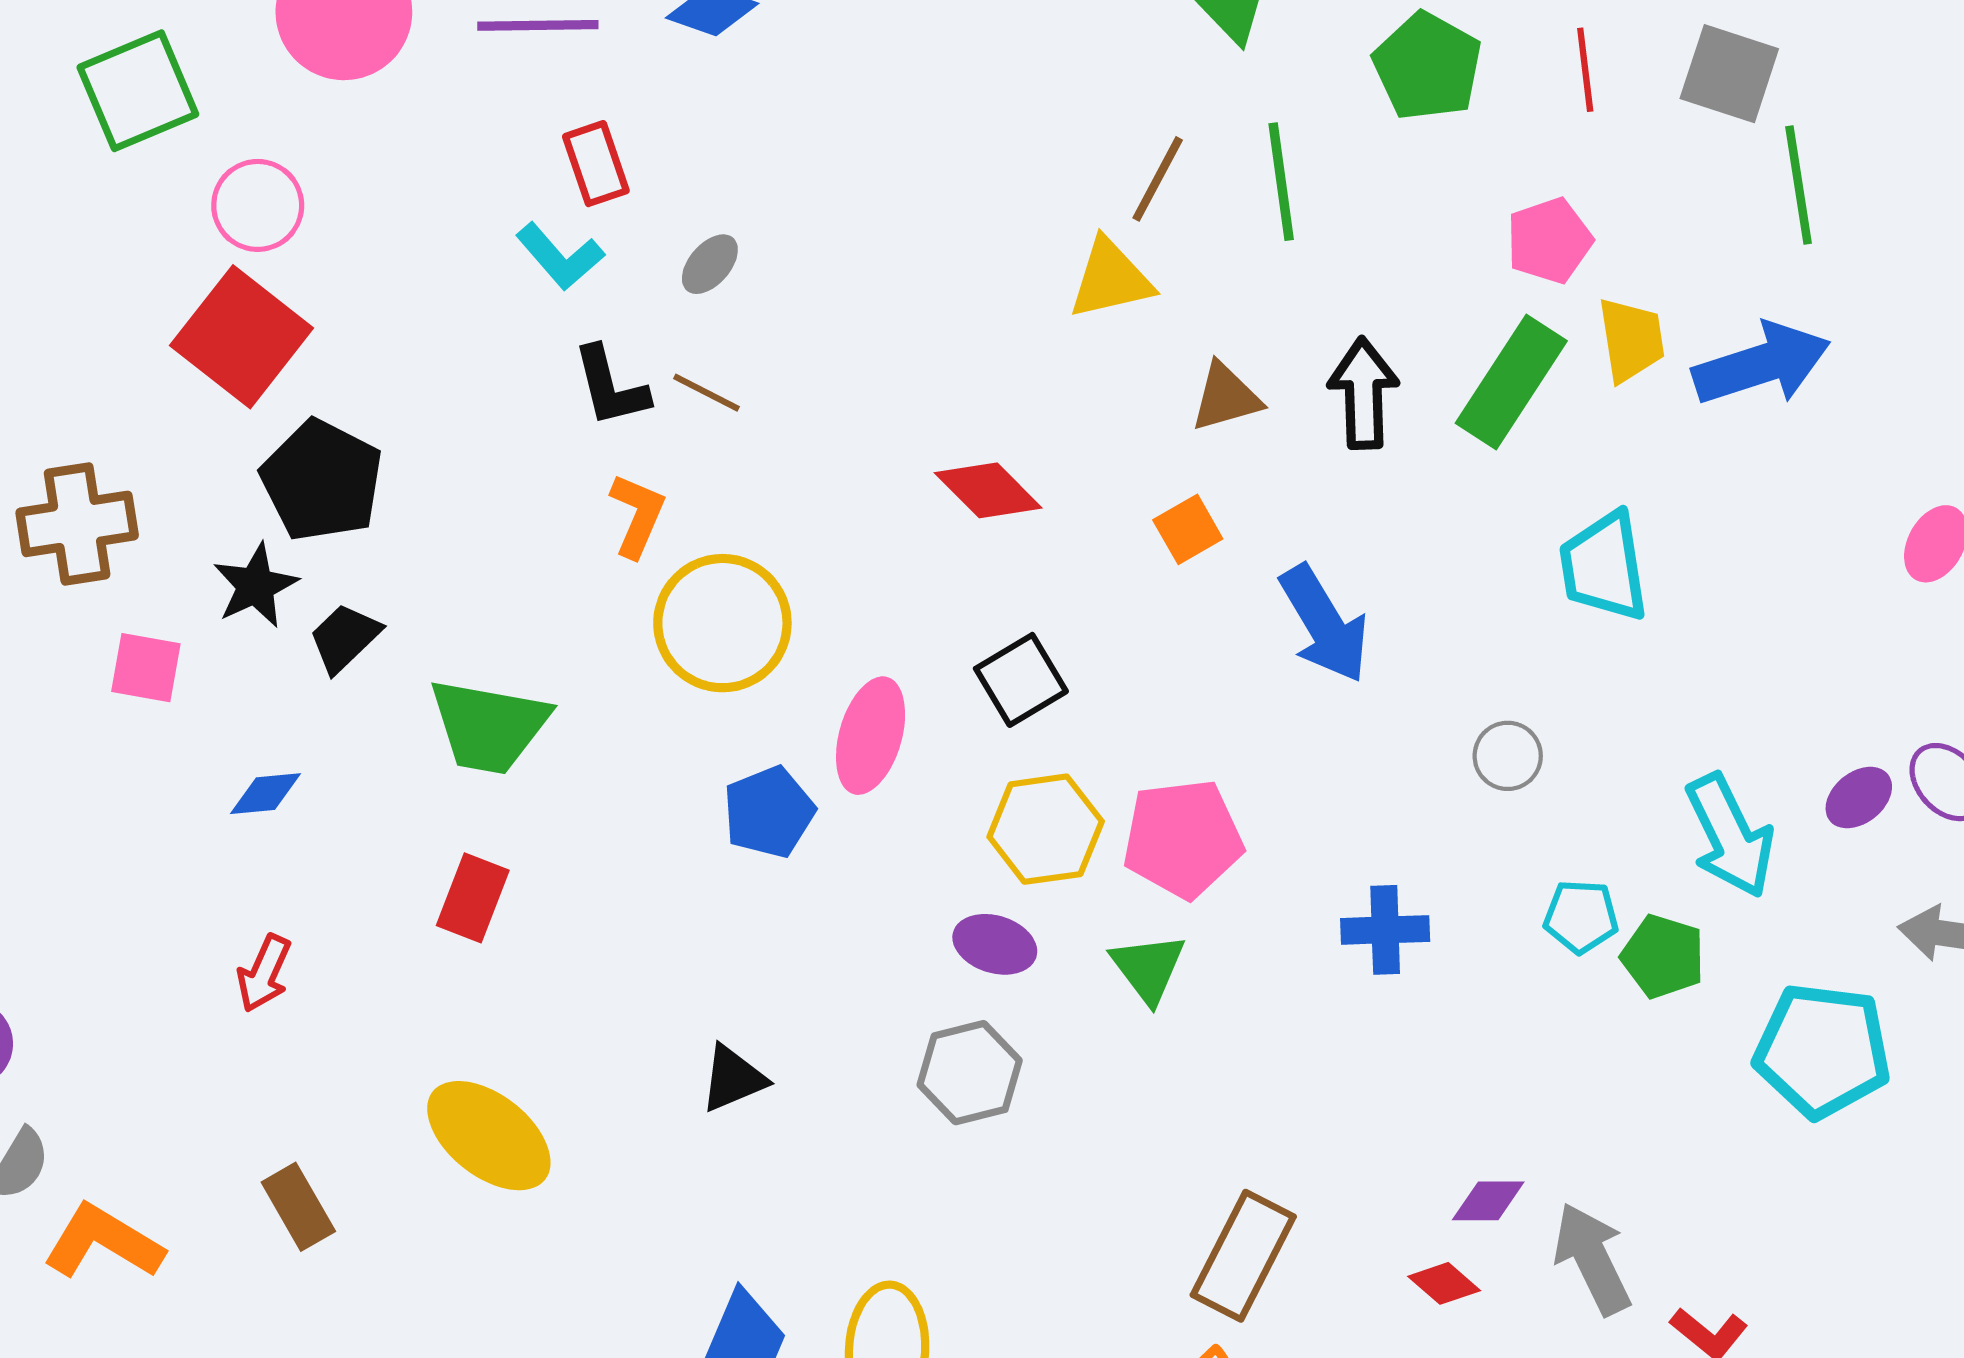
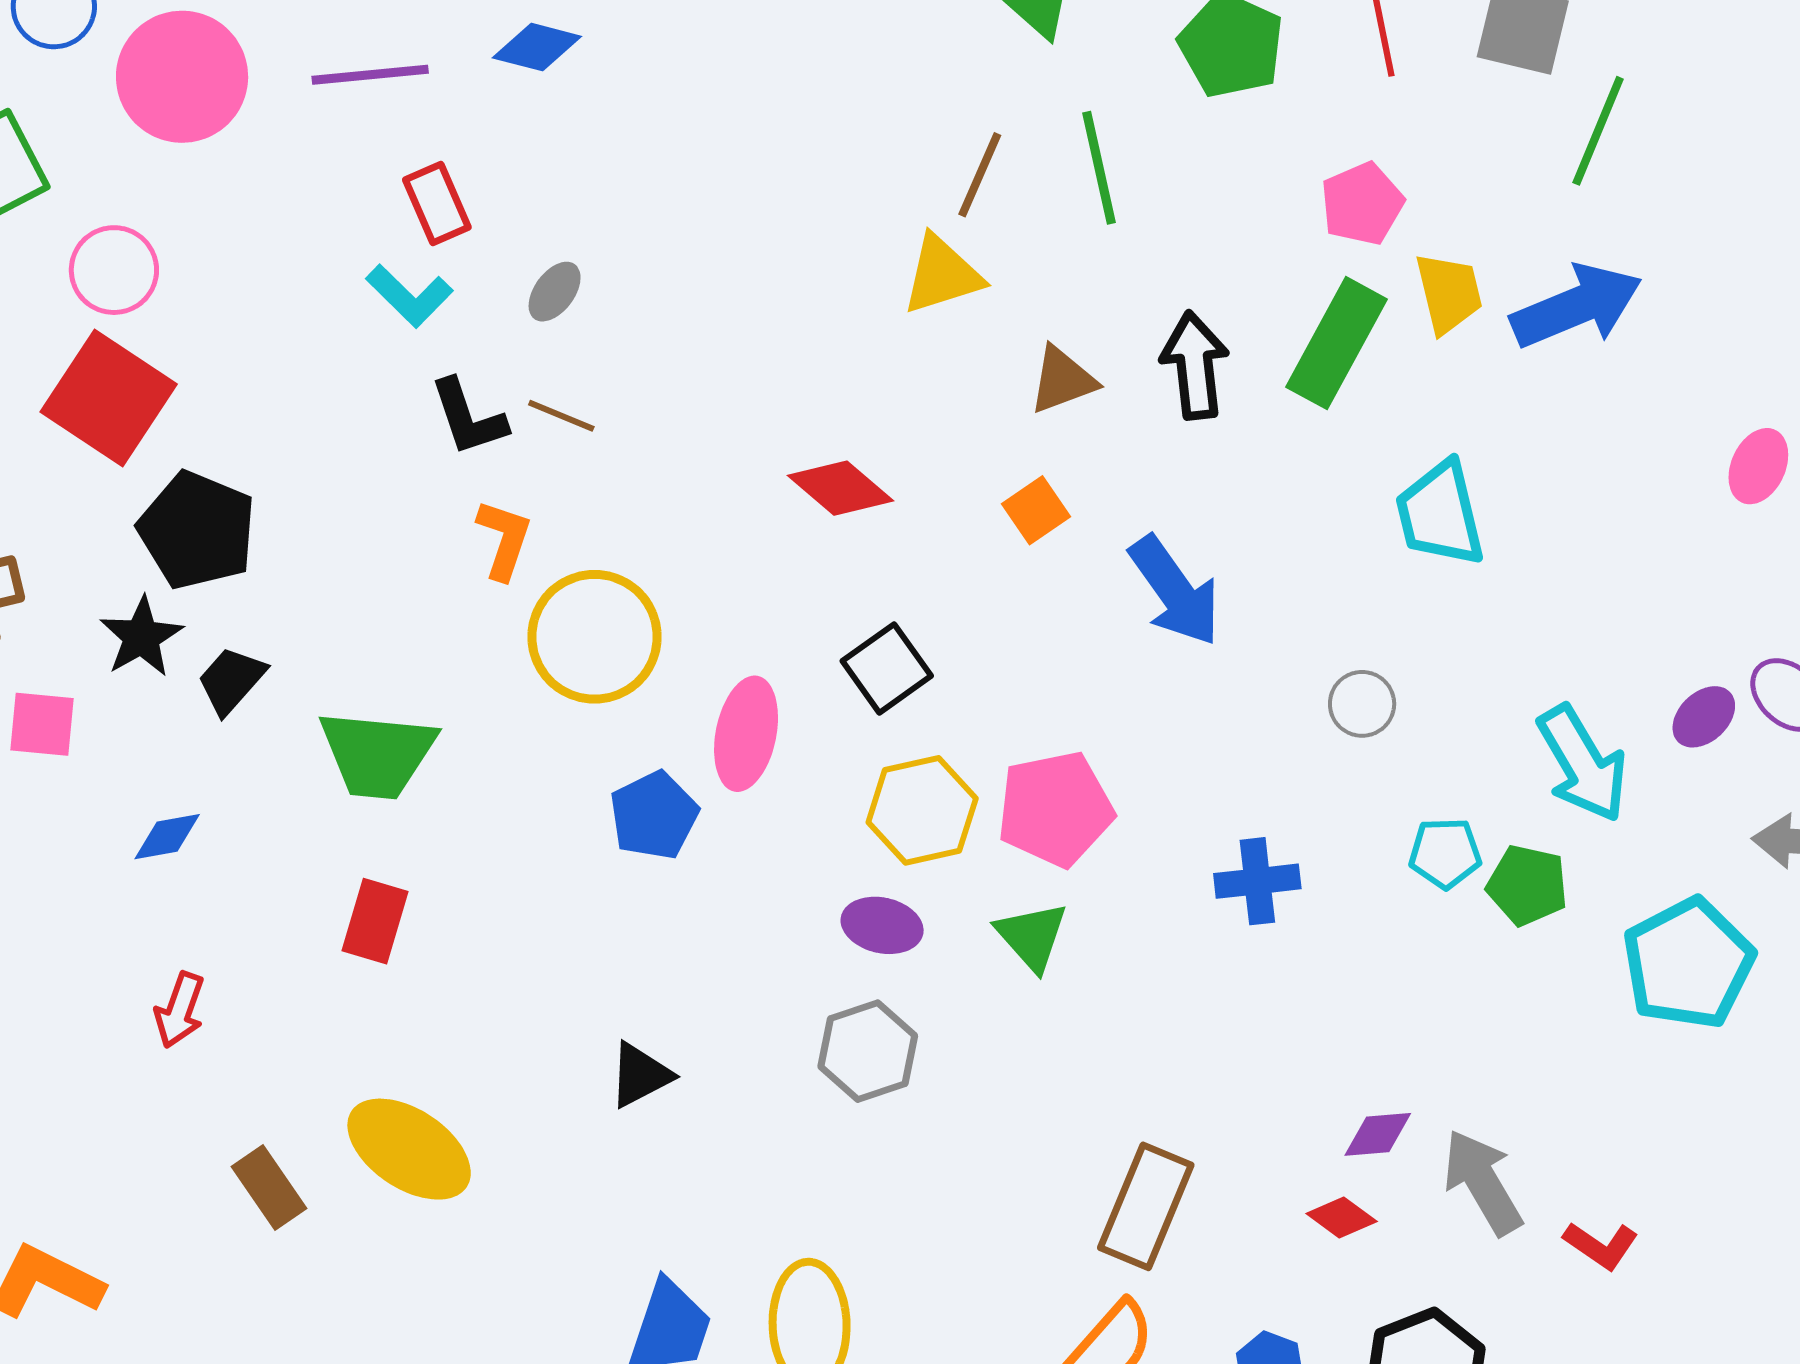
green line: (1798, 185) -> (1598, 131), turned 36
cyan pentagon: (1822, 1050) -> (1688, 964), turned -30
brown rectangle: (298, 1207) -> (269, 1187), moved

